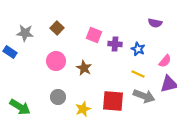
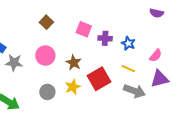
purple semicircle: (155, 23) -> (157, 13), moved
gray star: (25, 33) -> (14, 63), moved
red square: (113, 101) -> (99, 79), moved, turned -35
yellow star: (83, 109) -> (73, 87), moved

